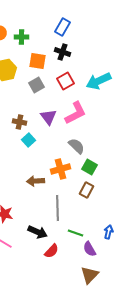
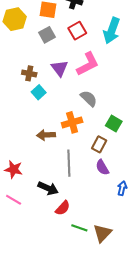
cyan arrow: (98, 81) -> (112, 31), turned -45
green square: (90, 167) -> (114, 124), moved
green line: (76, 233) -> (79, 228), moved
purple semicircle: (90, 249) -> (102, 167), moved

